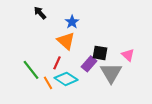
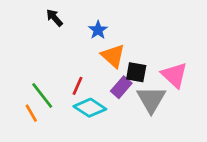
orange triangle: (66, 41) -> (113, 56), moved
pink triangle: (128, 55) -> (174, 75), size x1.5
orange line: (48, 83) -> (31, 113), moved

